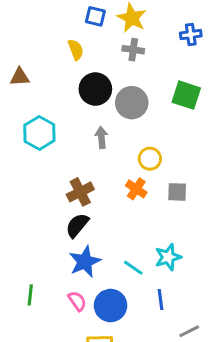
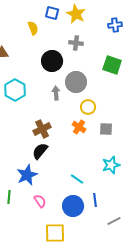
yellow semicircle: (76, 50) -> (33, 28), moved
gray cross: (133, 50) -> (76, 43), moved
gray circle: (132, 103) -> (76, 82), moved
cyan star: (168, 257) -> (111, 165), moved
blue star: (85, 262) -> (27, 175), moved
blue circle: (111, 306) -> (73, 206), moved

